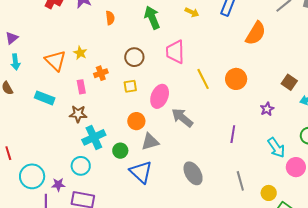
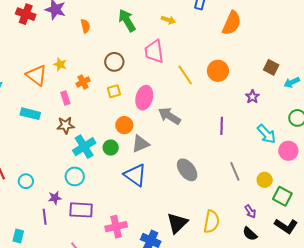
yellow arrow: (192, 12) -> (168, 20), moved
green circle: (120, 151) -> (111, 148), moved
cyan circle: (32, 176) -> (26, 181), moved, size x0.6

